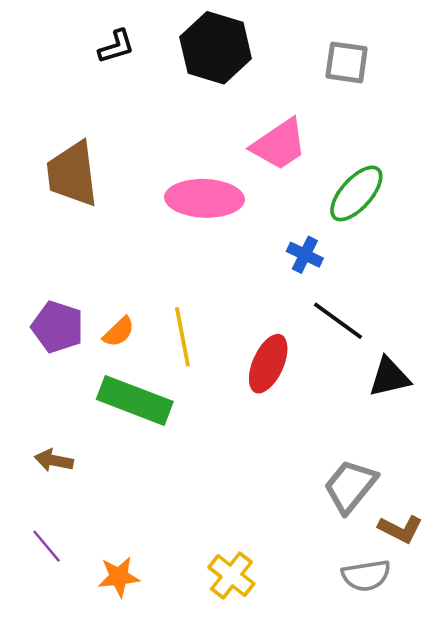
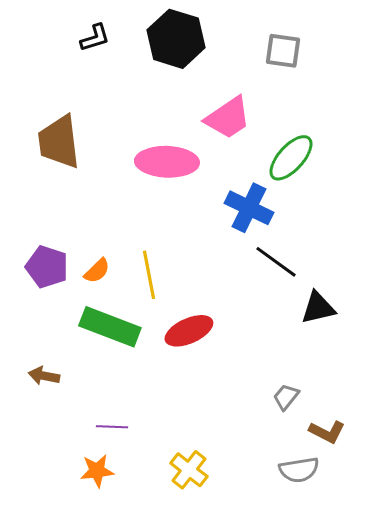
blue cross: (305, 255) -> (249, 208), size x1.6
red ellipse: (268, 364) -> (189, 331), moved, turned 42
gray trapezoid: (350, 486) -> (286, 397), size x0.6
purple line: (47, 546) -> (112, 427), moved, turned -48

